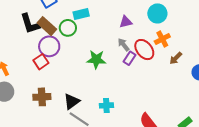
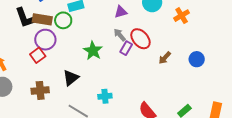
brown rectangle: (47, 26) -> (42, 19), turned -30
orange cross: (162, 39) -> (182, 16), moved
brown arrow: (176, 58) -> (165, 58), moved
green star: (96, 59) -> (93, 51), turned 30
black triangle: (72, 101) -> (71, 78), moved

